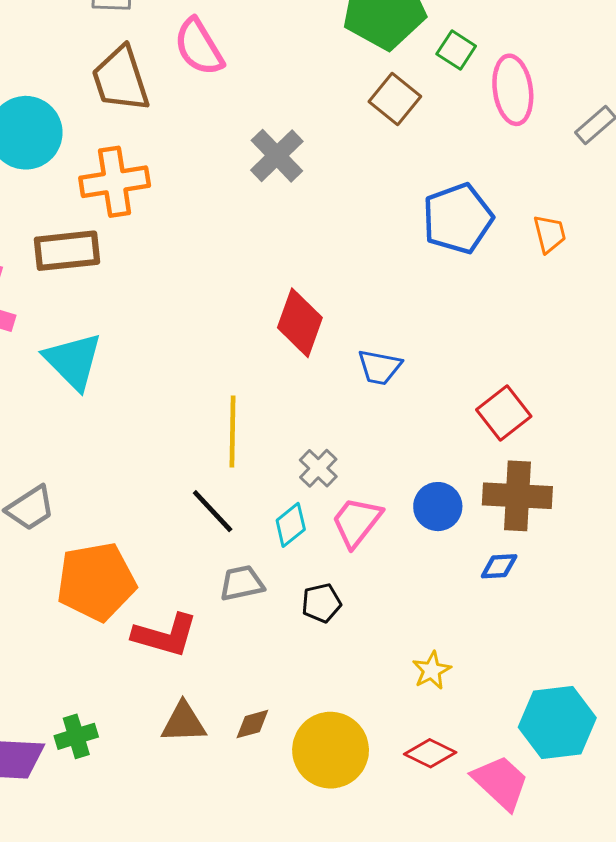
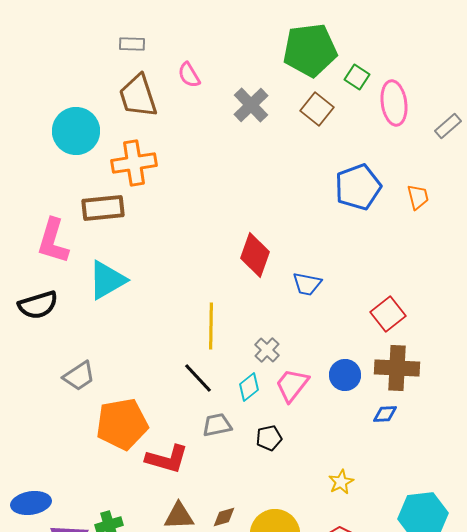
pink semicircle: (199, 47) -> (189, 75), size x0.7
gray cross: (277, 156) -> (251, 105), moved
cyan triangle: (73, 361) -> (107, 280), turned 45

